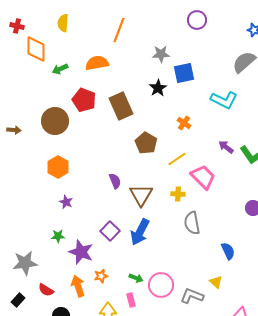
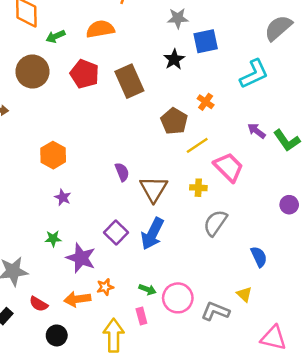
cyan L-shape: (224, 100) -> (254, 74), turned -52
brown circle: (55, 121) -> (32, 71), moved
brown pentagon: (146, 143) -> (174, 121), moved
gray semicircle: (192, 223) -> (215, 223), turned 45
orange arrow: (78, 286) -> (77, 299), turned -80

